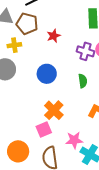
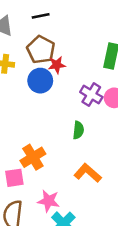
brown pentagon: (27, 24) -> (41, 50), moved
blue circle: (47, 74) -> (40, 81), moved

